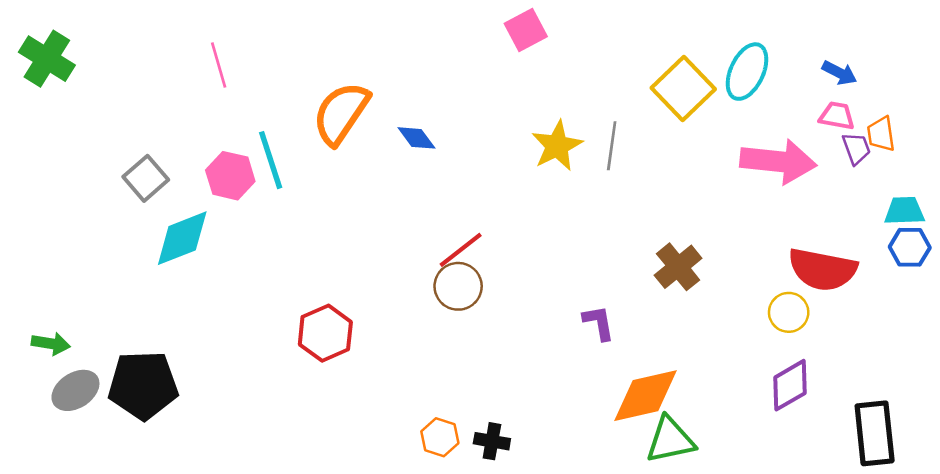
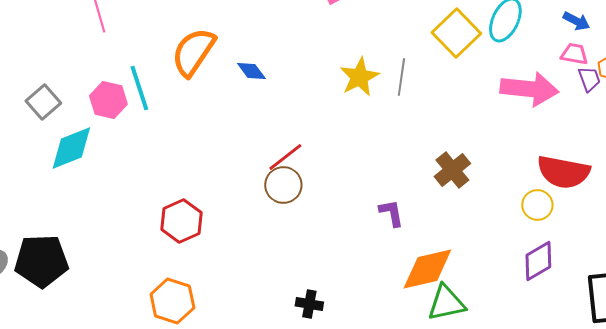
orange hexagon: (440, 437) -> (172, 301), moved, size x1.5

